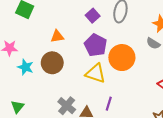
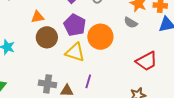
brown circle: (52, 63) -> (47, 37), moved
gray cross: (67, 106) -> (48, 84), turned -30

